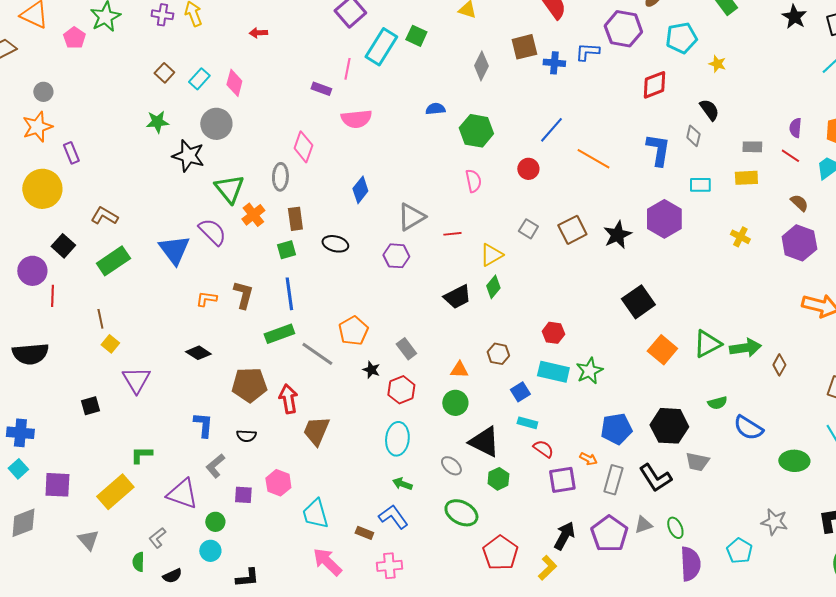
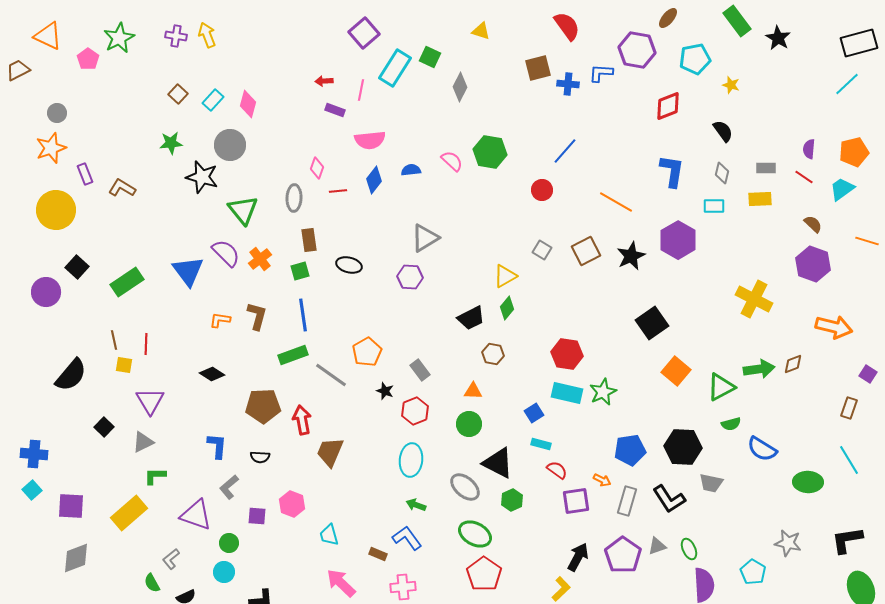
black star: (794, 17) -> (778, 38), moved
red arrow: (258, 33) -> (324, 81), moved
gray diamond: (481, 66) -> (460, 87), moved
blue semicircle: (435, 109) -> (411, 170), moved
gray diamond: (693, 136) -> (722, 173), moved
pink diamond: (303, 147) -> (317, 168), size x0.7
orange line: (593, 159) -> (616, 202), moved
pink semicircle: (473, 181) -> (452, 161), moved, turned -35
blue diamond: (360, 190) -> (374, 180), moved
orange cross: (253, 215) -> (260, 259), moved
brown L-shape: (104, 216) -> (122, 188), moved
red line: (452, 234) -> (338, 191), moved
yellow cross: (740, 237) -> (754, 299), moved, size x1.8
red line: (52, 296) -> (146, 344), moved
red hexagon: (553, 333) -> (567, 354), size x1.4
yellow square: (110, 344) -> (124, 365), turned -30
green triangle: (707, 344) -> (721, 387), moved
black semicircle: (30, 354) -> (71, 375), moved, turned -45
brown hexagon: (498, 354) -> (493, 354), moved
brown diamond: (779, 365) -> (793, 364), moved, turned 40
black square: (90, 406) -> (104, 427), turned -30
gray ellipse: (451, 466) -> (465, 487), size x1.4
cyan trapezoid: (315, 514) -> (329, 535), size x0.7
gray diamond: (23, 523) -> (76, 558), moved
gray triangle: (88, 540) -> (143, 442), moved, turned 45
red pentagon: (500, 553) -> (484, 574), moved
green semicircle: (138, 562) -> (152, 583), turned -30

